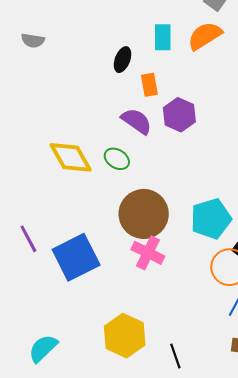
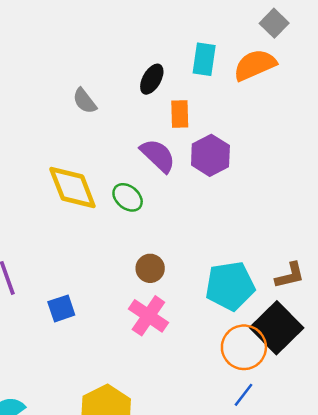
gray semicircle: (33, 41) -> (85, 101), moved, turned 35
brown circle: (144, 214) -> (150, 268), size x0.5
blue square: (76, 257) -> (61, 308), size x0.5

